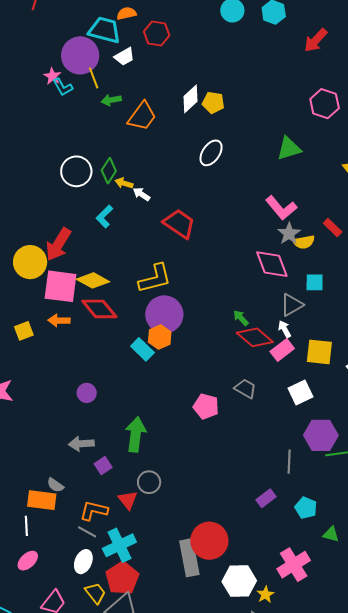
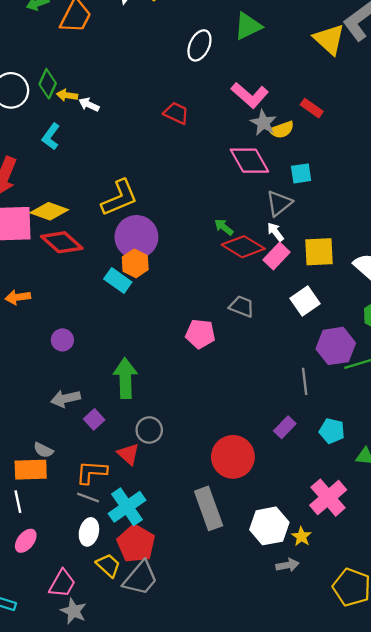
white ellipse: (211, 153) -> (199, 45), moved
red trapezoid: (179, 224) -> (176, 113), moved, size x0.7
orange arrow: (59, 321) -> (18, 297), moved
red circle: (209, 541) -> (233, 457), moved

